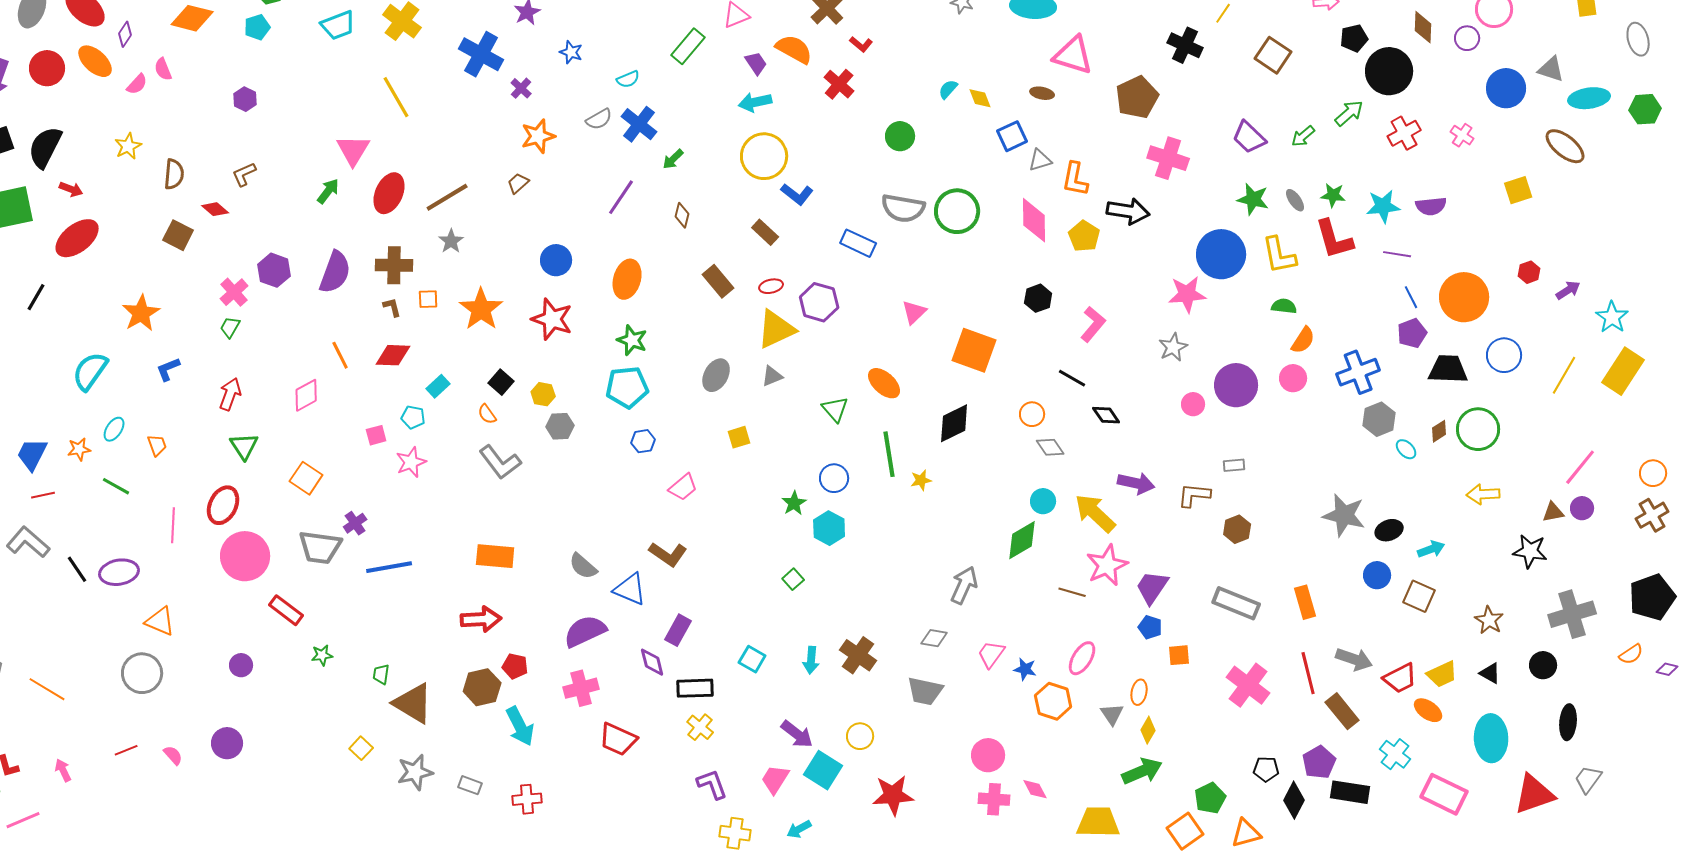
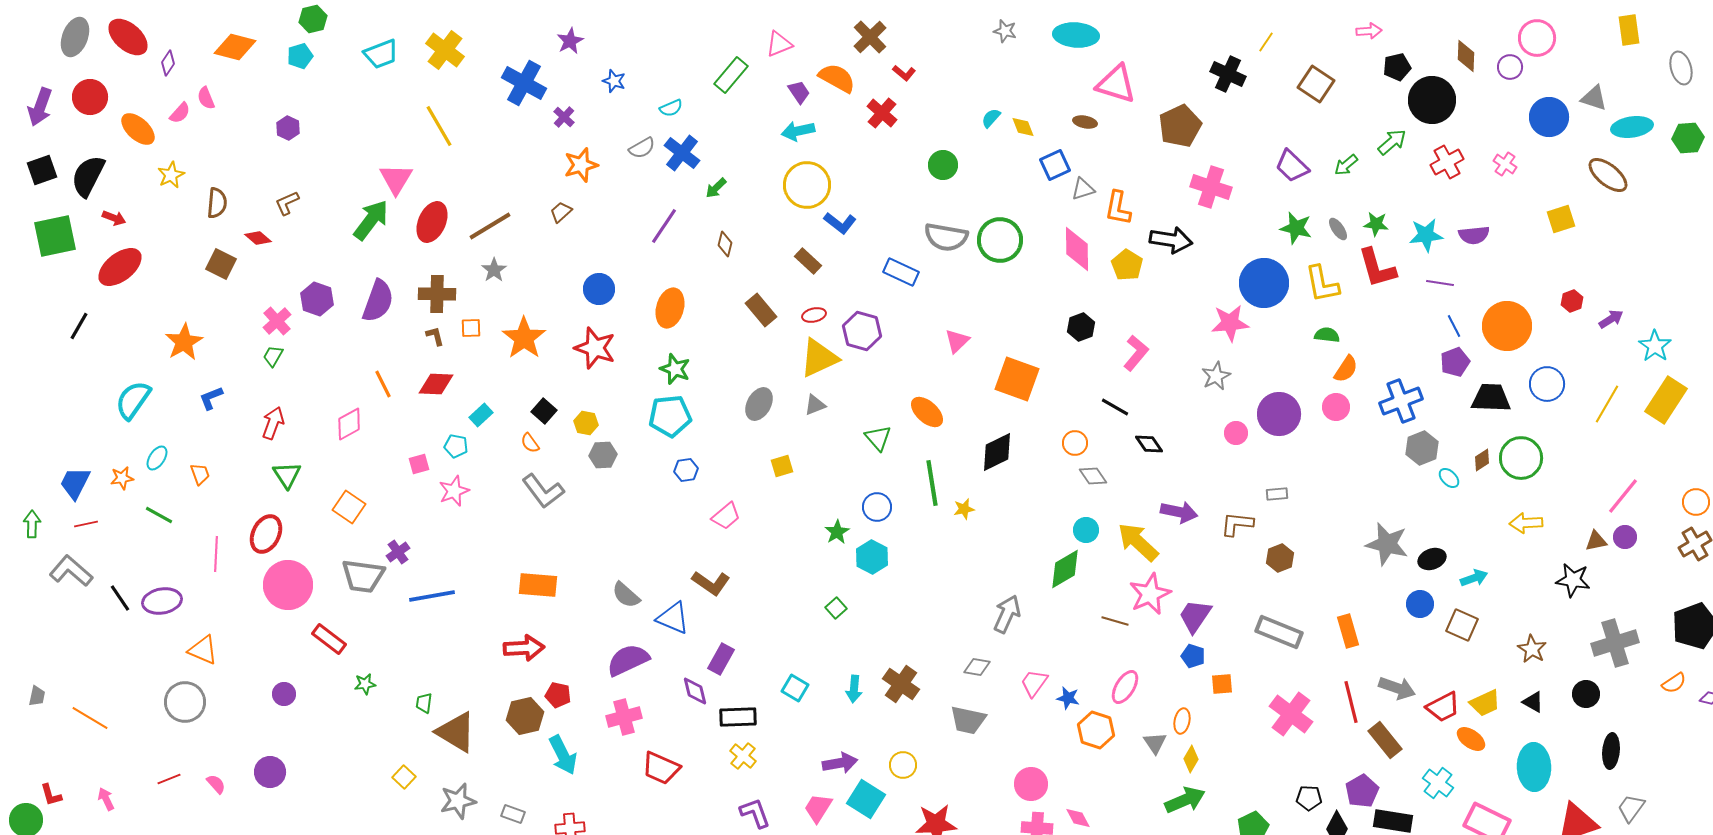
orange ellipse: (95, 61) -> (138, 129), moved
green arrow: (328, 191) -> (371, 220), size x1.6
purple arrow: (797, 734) -> (840, 763), turned -48

